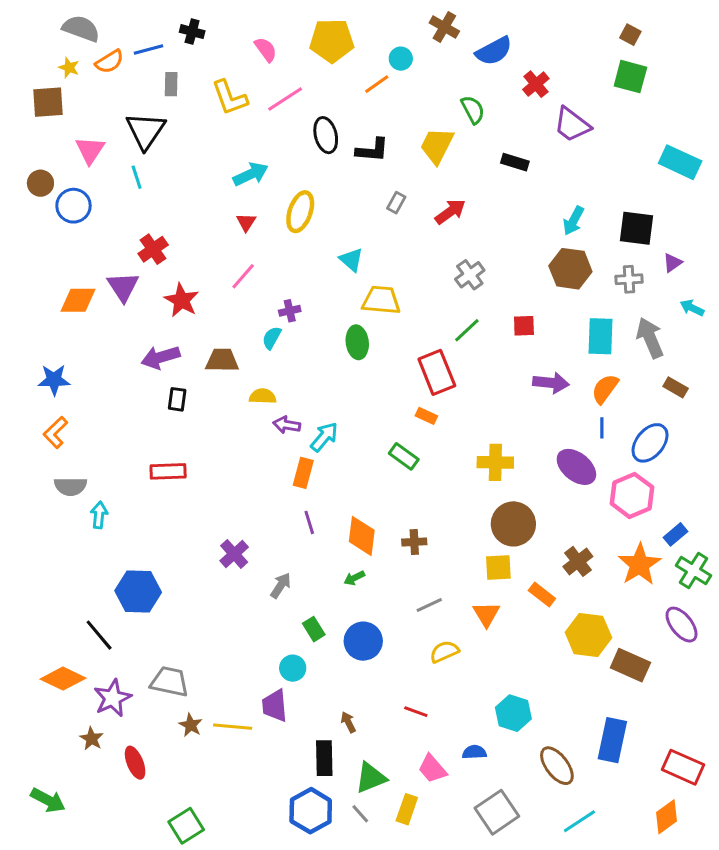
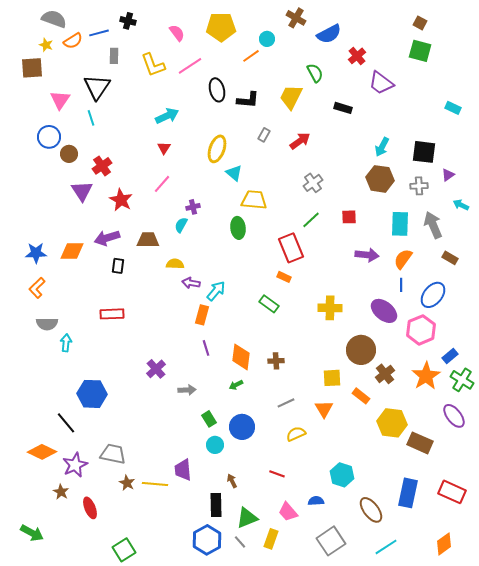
cyan rectangle: (680, 162) -> (453, 108), size x0.6
brown circle: (40, 183) -> (69, 154), moved
yellow ellipse: (300, 212) -> (217, 149), moved
orange diamond: (78, 300) -> (72, 251), moved
brown circle: (513, 524) -> (361, 350), moved
gray arrow: (281, 586) -> (187, 390), turned 54
cyan circle: (293, 668) -> (215, 445), moved
red rectangle: (683, 767) -> (452, 492), moved

